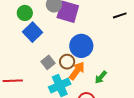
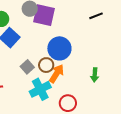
green arrow: (101, 77) -> (95, 75), moved, turned -32

